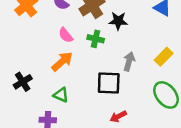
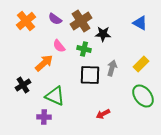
orange arrow: (62, 61) -> (44, 63), moved
black square: (109, 83) -> (90, 75), moved
green triangle: (61, 95) -> (55, 96), size x1.5

